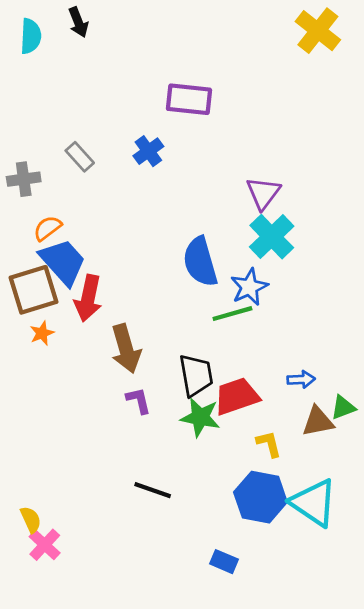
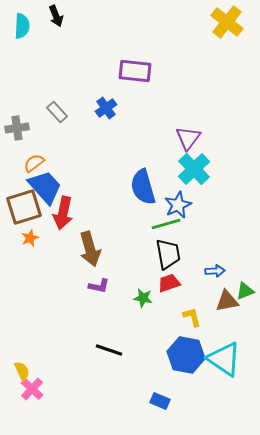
black trapezoid: (196, 375) -> (168, 254), moved
red trapezoid: (237, 396) -> (169, 283), size x0.7
purple L-shape: (139, 400) -> (99, 286), turned 115
green star: (200, 417) -> (143, 298), size x0.7

